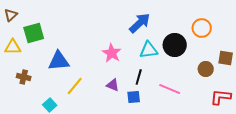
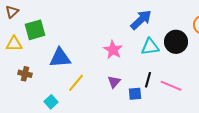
black line: (139, 77) -> (148, 80), moved
purple triangle: (113, 85) -> (114, 82), turned 48

